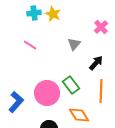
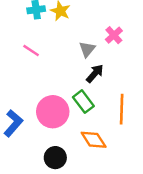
pink cross: (101, 27) -> (114, 35), moved
black arrow: (96, 63) -> (95, 73), moved

